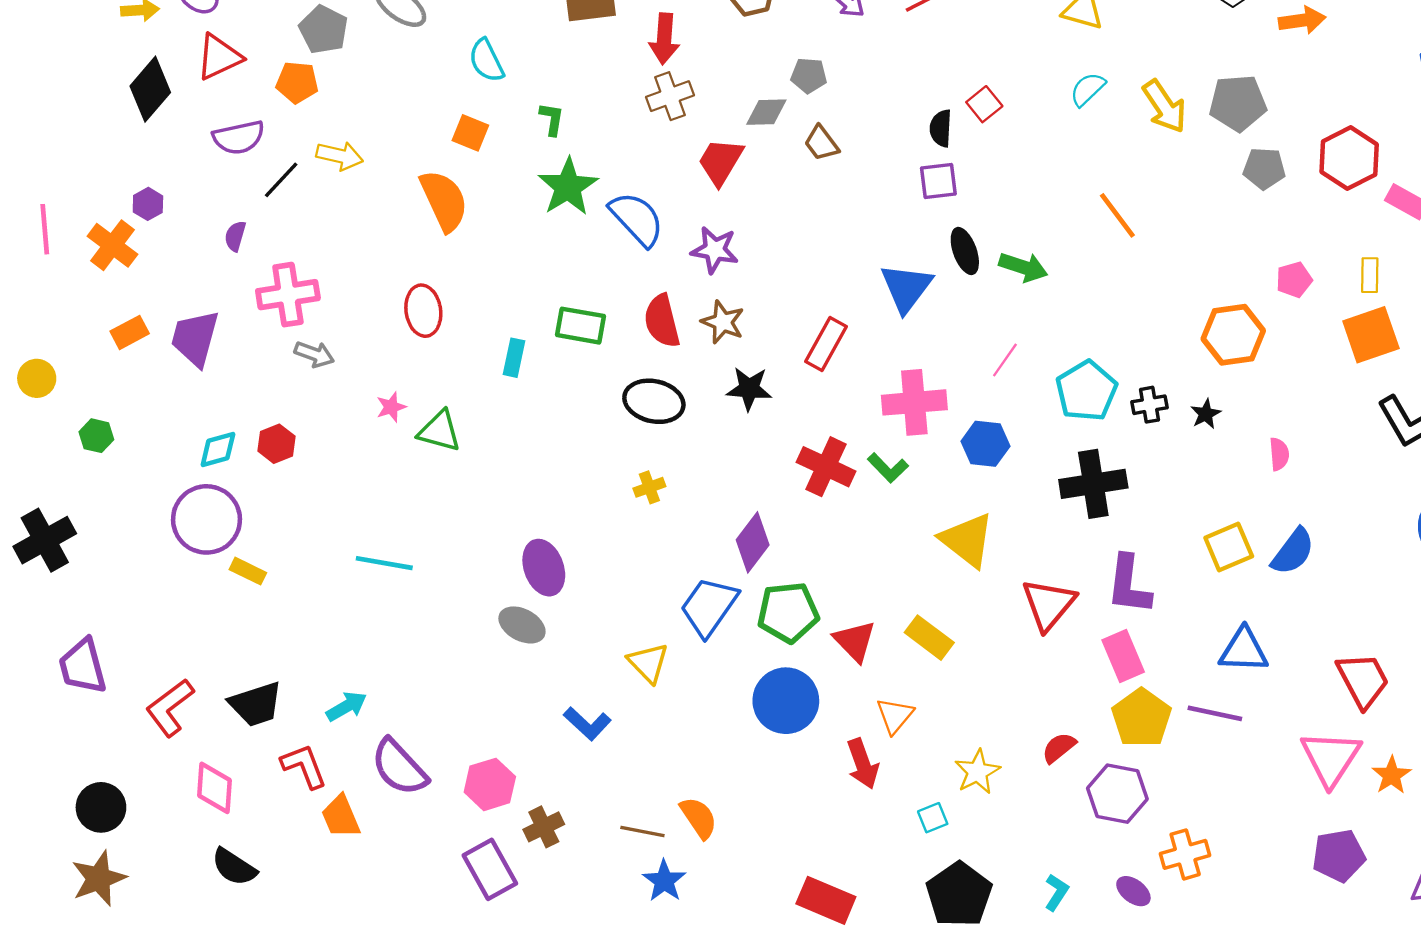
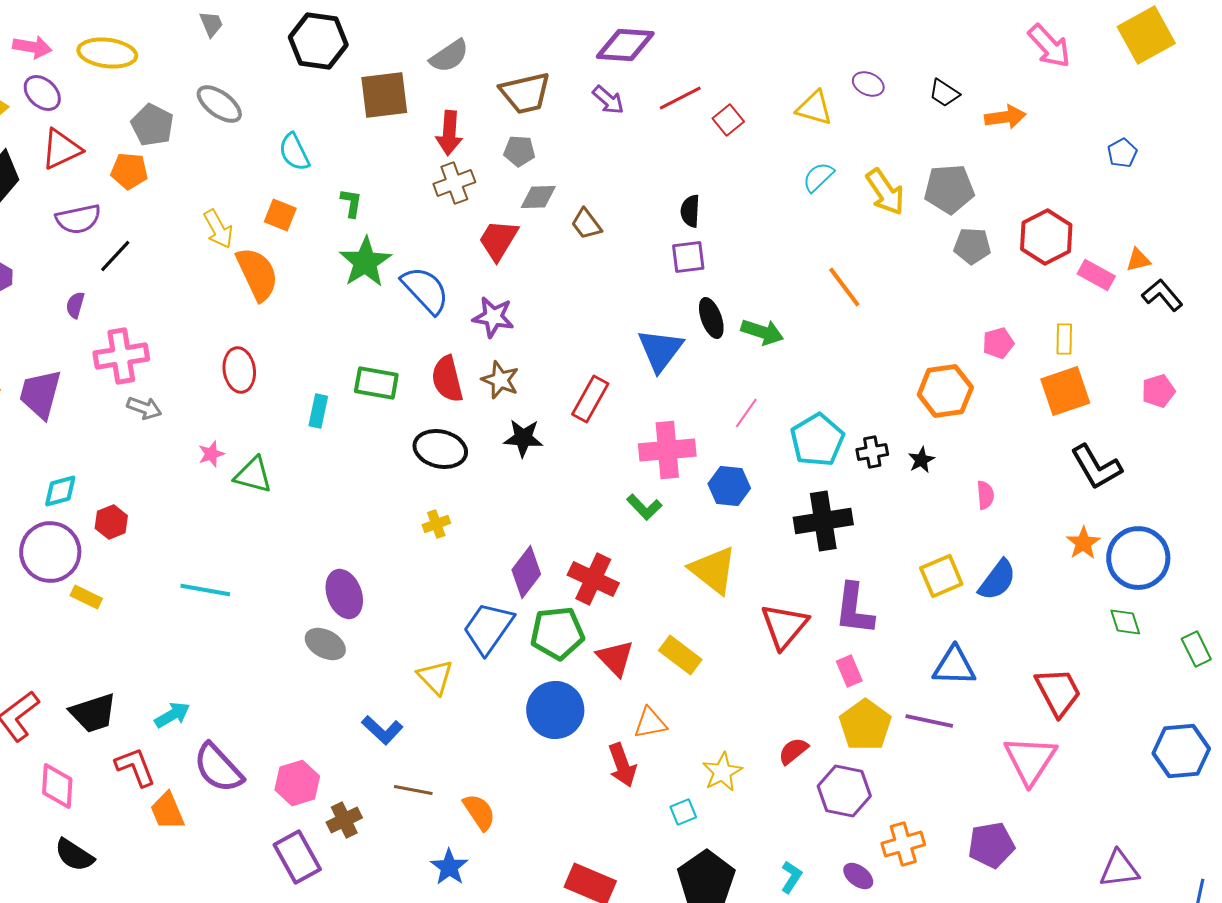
gray pentagon: (809, 75) -> (519, 151), moved
red square: (984, 104) -> (728, 120), moved
yellow arrow: (340, 156) -> (218, 229), moved, turned 48
red hexagon: (276, 444) -> (111, 522), moved
red cross: (826, 467) -> (593, 579), moved
pink rectangle: (1123, 656) -> (849, 671), size x0.7
orange triangle: (895, 716) -> (650, 723), turned 39
orange star: (1392, 775) -> (1083, 543), moved
brown line: (642, 831) -> (413, 790), moved
purple pentagon: (1339, 856) -> (991, 845), moved

